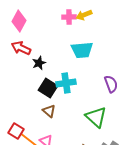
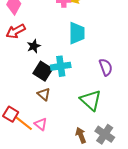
red arrow: (21, 48) -> (16, 31), turned -54
cyan trapezoid: (82, 50) -> (77, 33), turned -85

